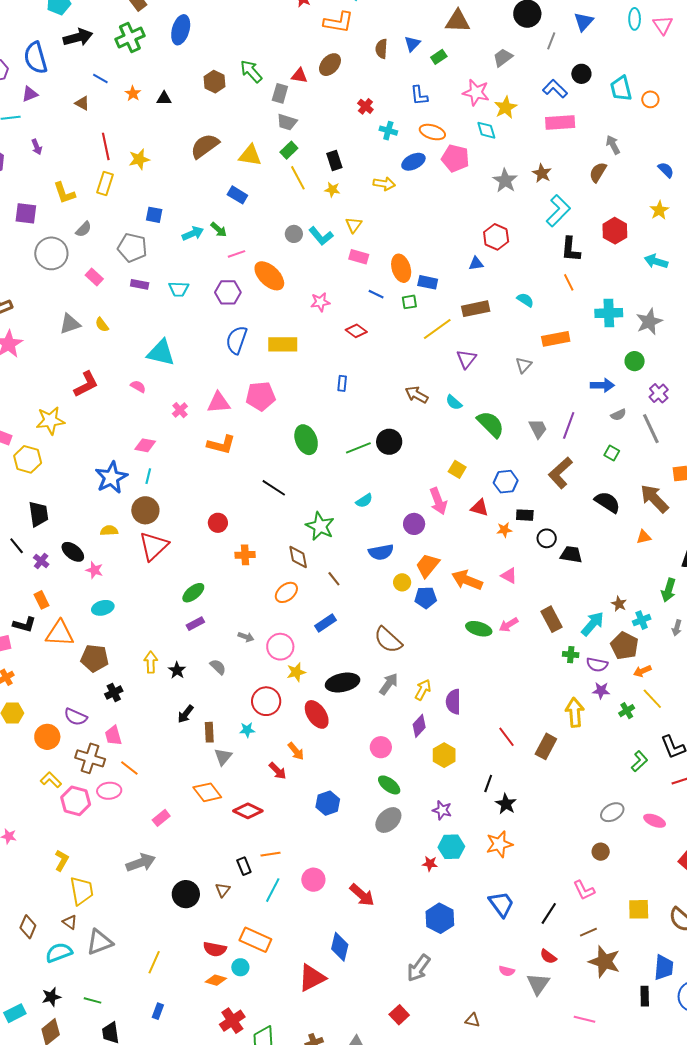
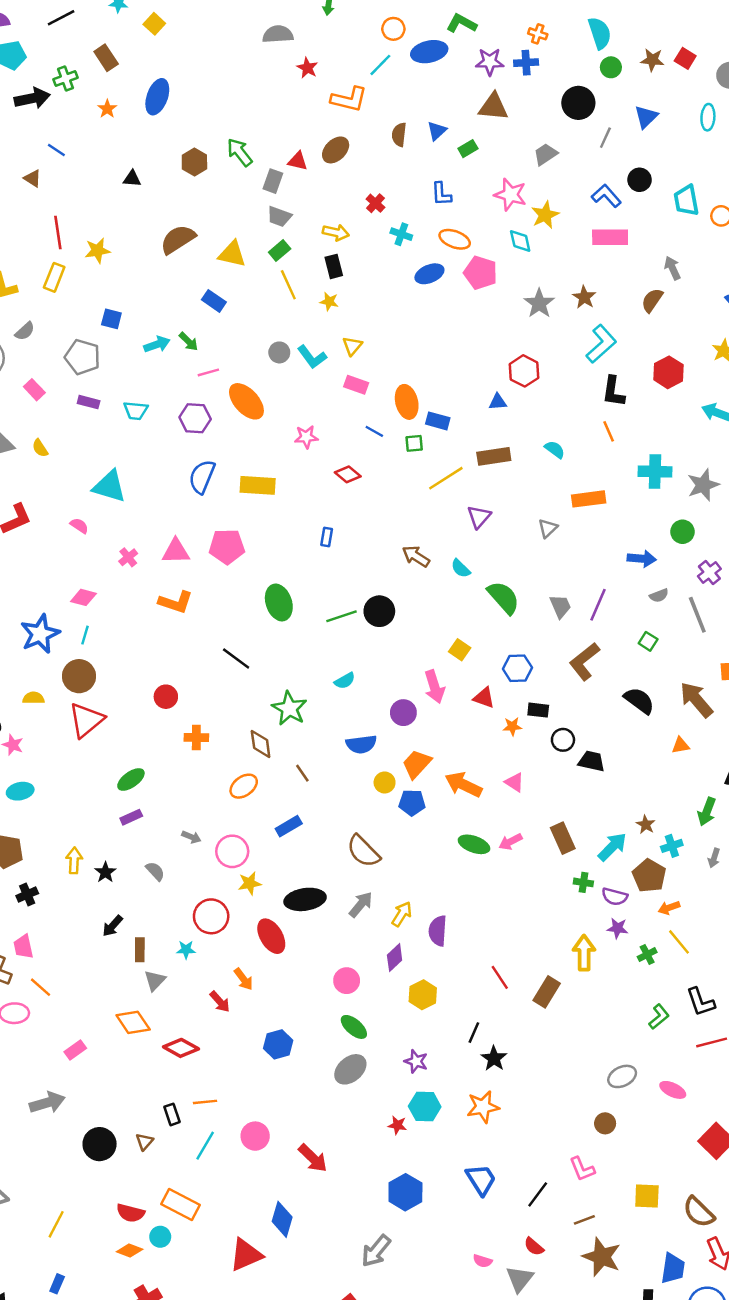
green cross: (130, 38) -> (66, 79), moved, size x0.7
orange star: (133, 93) -> (107, 109), moved
yellow arrow: (384, 184) -> (336, 233), moved

